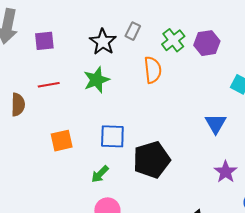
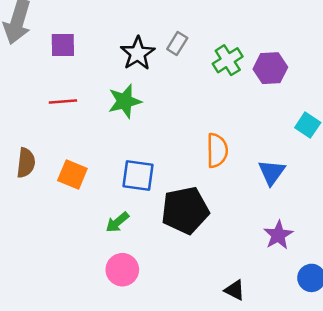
orange semicircle: (153, 70) -> (217, 150), moved
brown semicircle: (18, 105) -> (26, 163), moved
orange square: (62, 141) -> (72, 175), turned 30

